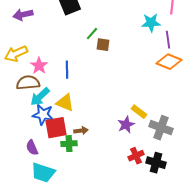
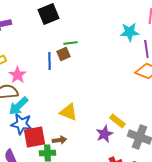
green line: (92, 34) -> (70, 43), turned 40
brown square: (103, 45) -> (63, 54), moved, turned -32
blue line: (67, 70) -> (49, 61), moved
yellow triangle: (65, 103) -> (68, 112), moved

